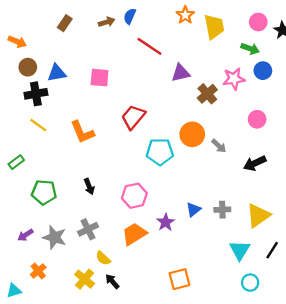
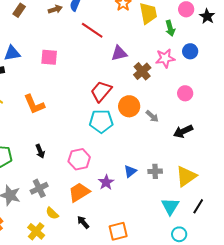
green arrow: (250, 49) -> (170, 28), moved, turned 56
red trapezoid: (133, 117) -> (101, 91), moved
black arrow: (112, 281) -> (83, 222), moved

